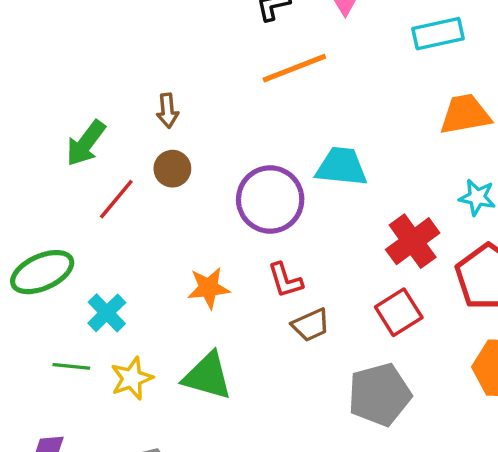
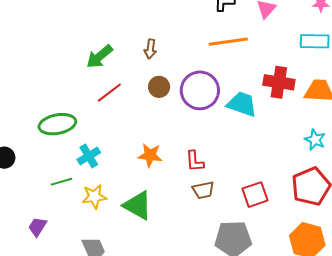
brown circle: (172, 169) -> (159, 87), moved
purple circle: (270, 199) -> (200, 90), moved
red cross: (413, 241) -> (279, 82), moved, turned 32
green line: (71, 366) -> (61, 182), turned -35

